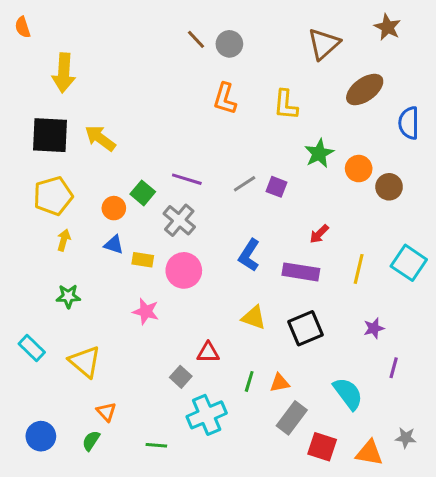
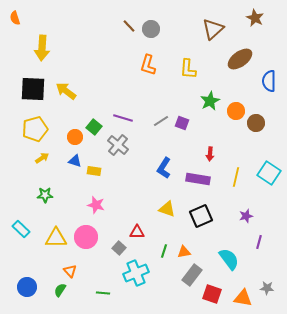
red arrow: (319, 234) -> (210, 154), turned -40
yellow arrow: (64, 240) -> (42, 158), turned 40
pink circle: (184, 270) -> (86, 237), moved
yellow triangle: (85, 362) -> (56, 238), turned -40

